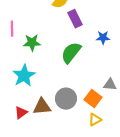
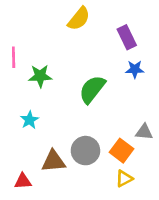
purple rectangle: (75, 19) -> (127, 37), moved
cyan star: (24, 76) -> (30, 120), size x0.6
red triangle: (21, 113) -> (23, 181), moved, turned 32

